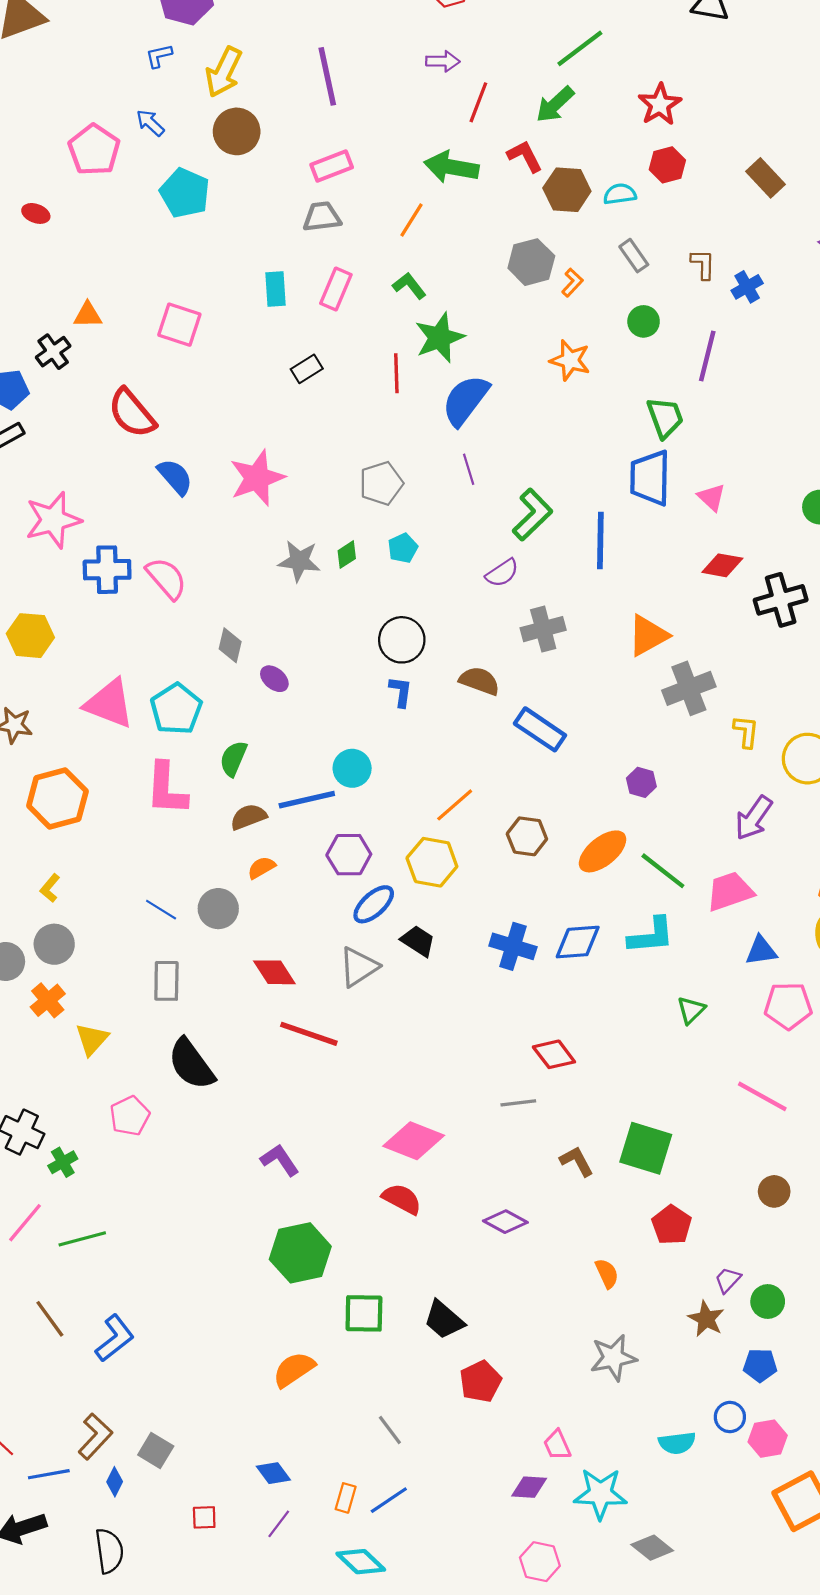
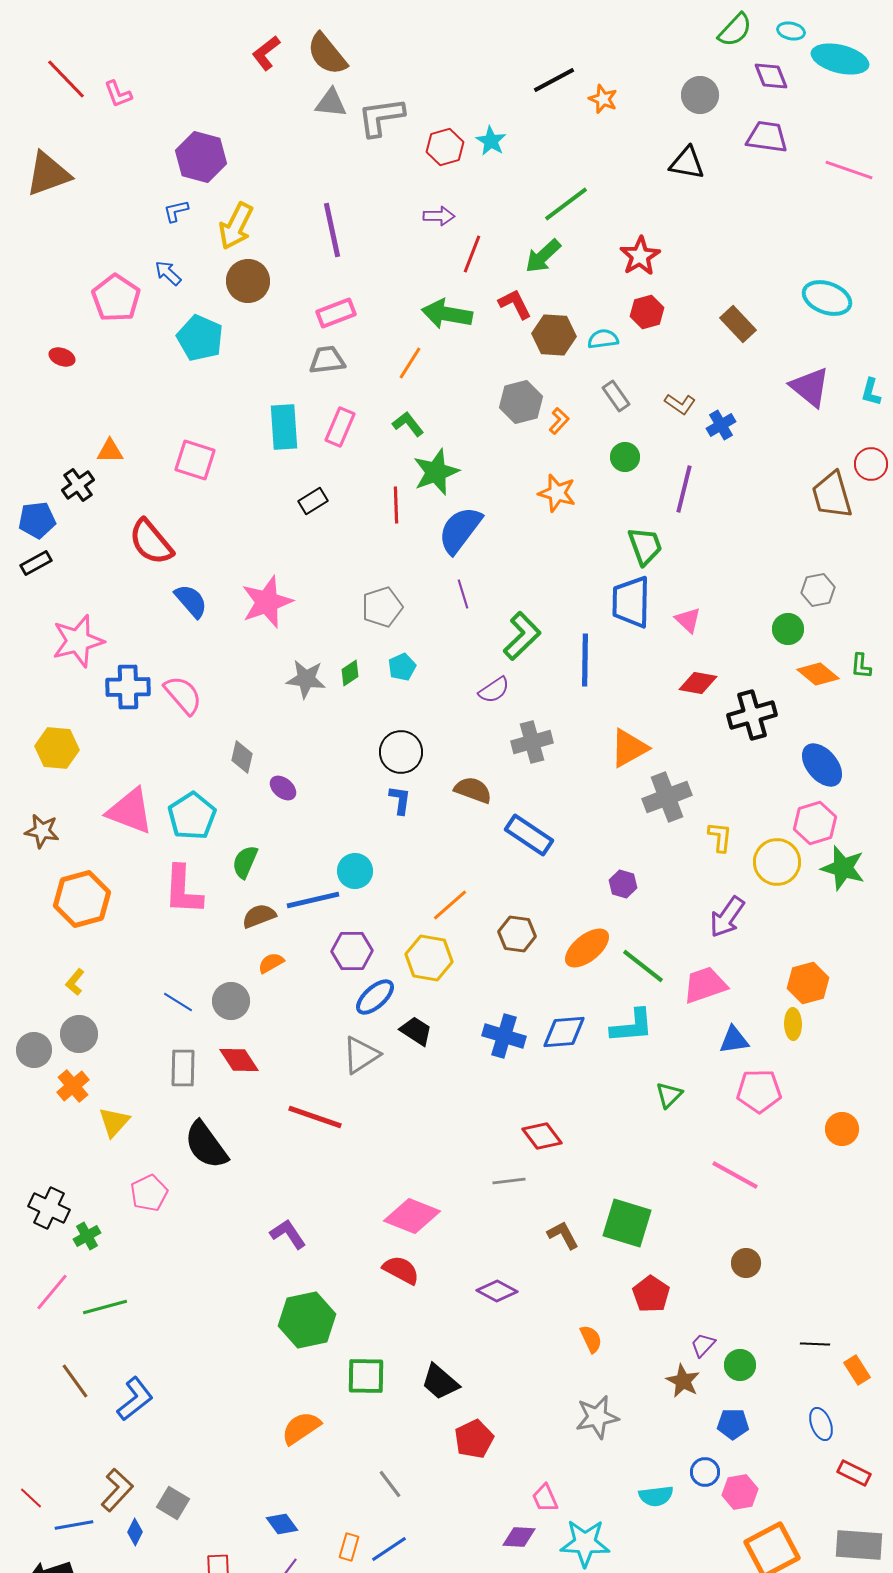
brown L-shape: (703, 264) -> (680, 404), turned 124
cyan rectangle: (275, 289) -> (284, 427), size x1.4
red diamond: (274, 972) -> (239, 1060), moved

